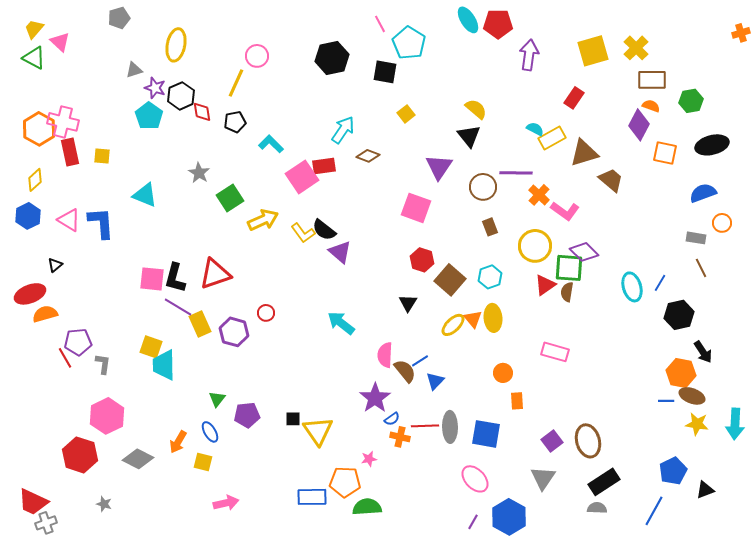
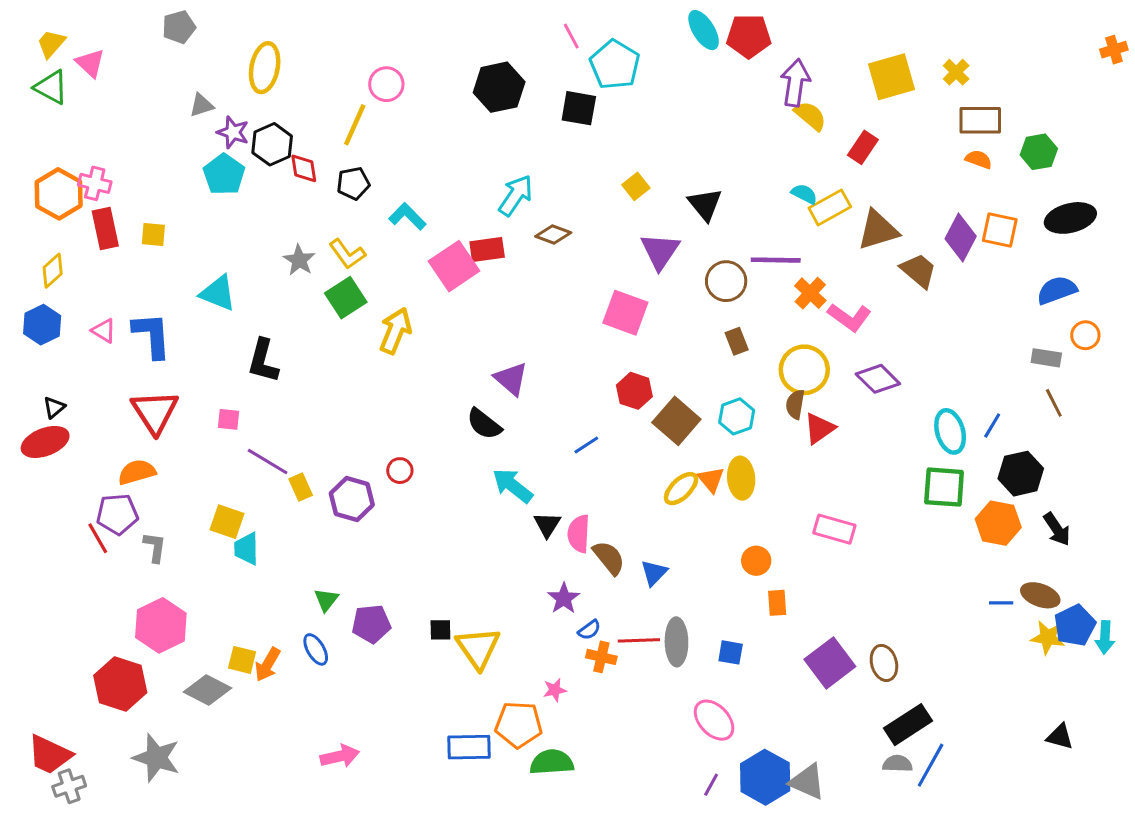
yellow cross: (636, 48) -> (956, 72), size x0.7
yellow semicircle: (476, 109) -> (810, 116), moved
yellow square: (406, 114) -> (636, 186), moved
pink cross: (63, 122) -> (95, 183), size x0.7
purple diamond: (639, 125) -> (961, 238), moved
pink triangle: (69, 220) -> (104, 331), size x0.7
yellow arrow: (263, 220) -> (395, 331), turned -44
black semicircle: (324, 230) -> (484, 424), moved
yellow L-shape: (303, 233) -> (347, 254), moved
black triangle: (55, 265) -> (54, 407), moved
green square: (569, 268) -> (944, 487), moved
red triangle: (215, 274) -> (155, 412), moved, turned -44
black L-shape: (175, 278) -> (263, 361), moved
pink square: (152, 279) -> (229, 419), size x0.6
brown semicircle: (567, 292) -> (795, 404), moved
black triangle: (408, 303) -> (547, 525), moved
orange semicircle: (45, 314) -> (137, 472), moved
yellow rectangle: (200, 324) -> (301, 487), size x0.7
blue line: (420, 361) -> (586, 445), moved
cyan trapezoid: (164, 365) -> (247, 549), size x0.7
orange hexagon: (681, 373) -> (998, 523), moved
purple star: (375, 398) -> (564, 598), size x0.7
cyan arrow: (735, 424) -> (1105, 637), size x0.7
blue square: (486, 434) -> (731, 652), size x0.6
purple square: (552, 441) -> (830, 663), size x1.5
brown ellipse: (588, 441) -> (884, 663), size x0.7
yellow square: (203, 462) -> (242, 660), moved
blue pentagon: (673, 471) -> (1075, 625), moved
gray triangle: (543, 478) -> (807, 782), moved, turned -40
black triangle: (705, 490) -> (1060, 737), turned 36
gray star: (104, 504) -> (156, 758), size x2.0
blue line: (654, 511) -> (931, 765), moved

